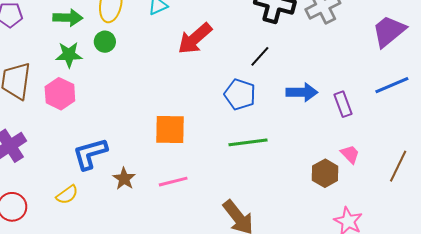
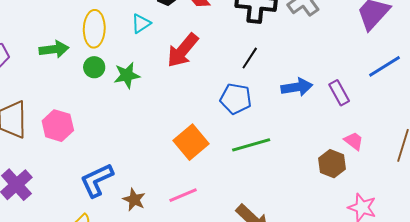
green star: (69, 55) -> (127, 75), moved
orange square: (170, 130) -> (191, 142), moved, turned -32

